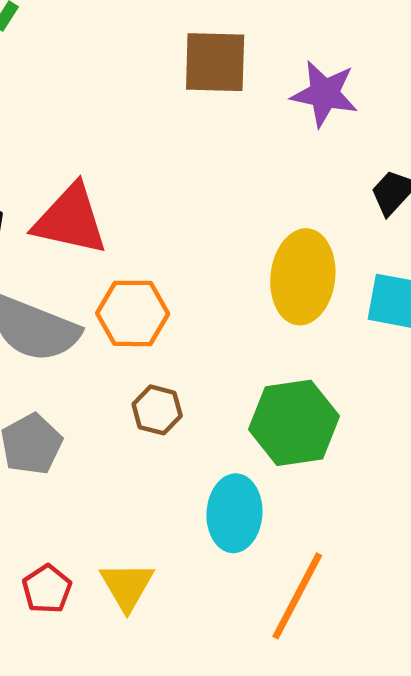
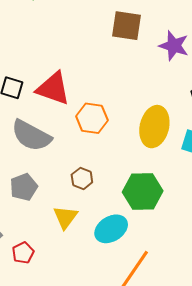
orange hexagon: (133, 313) -> (92, 118), moved
cyan ellipse: (234, 513) -> (111, 229), turned 48
yellow triangle: (127, 586) -> (65, 217), moved

